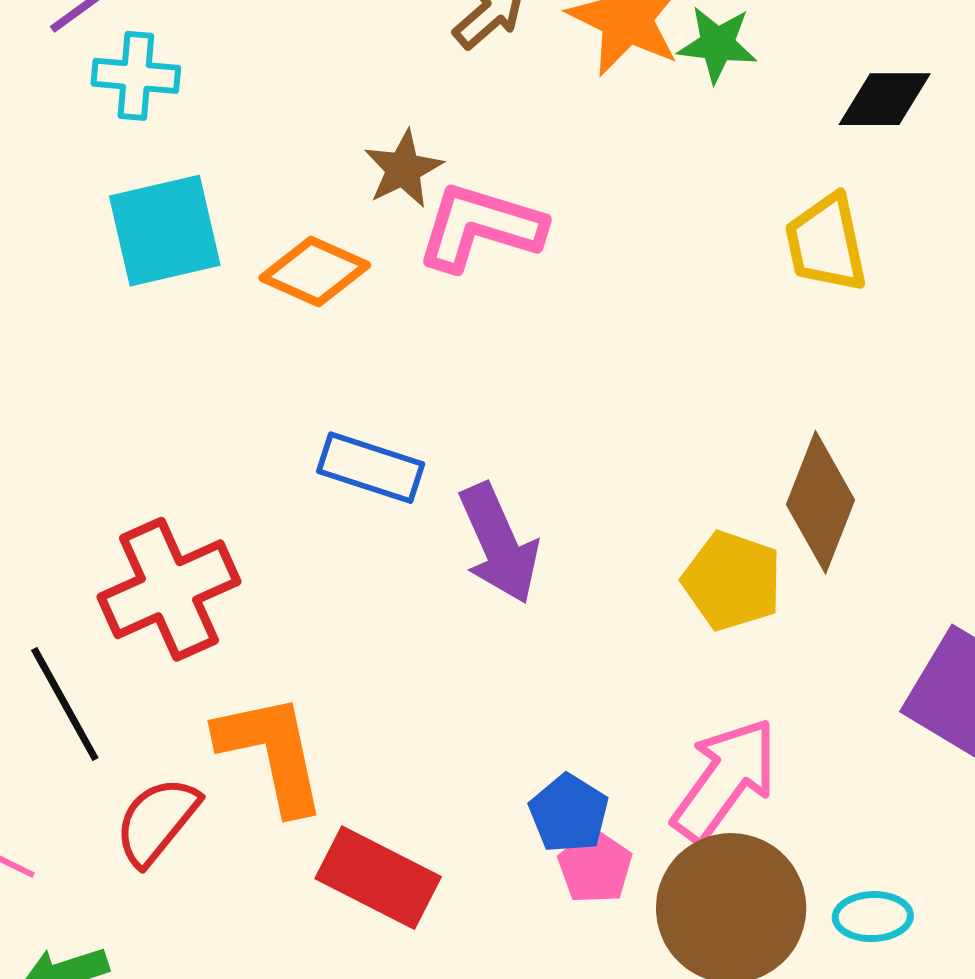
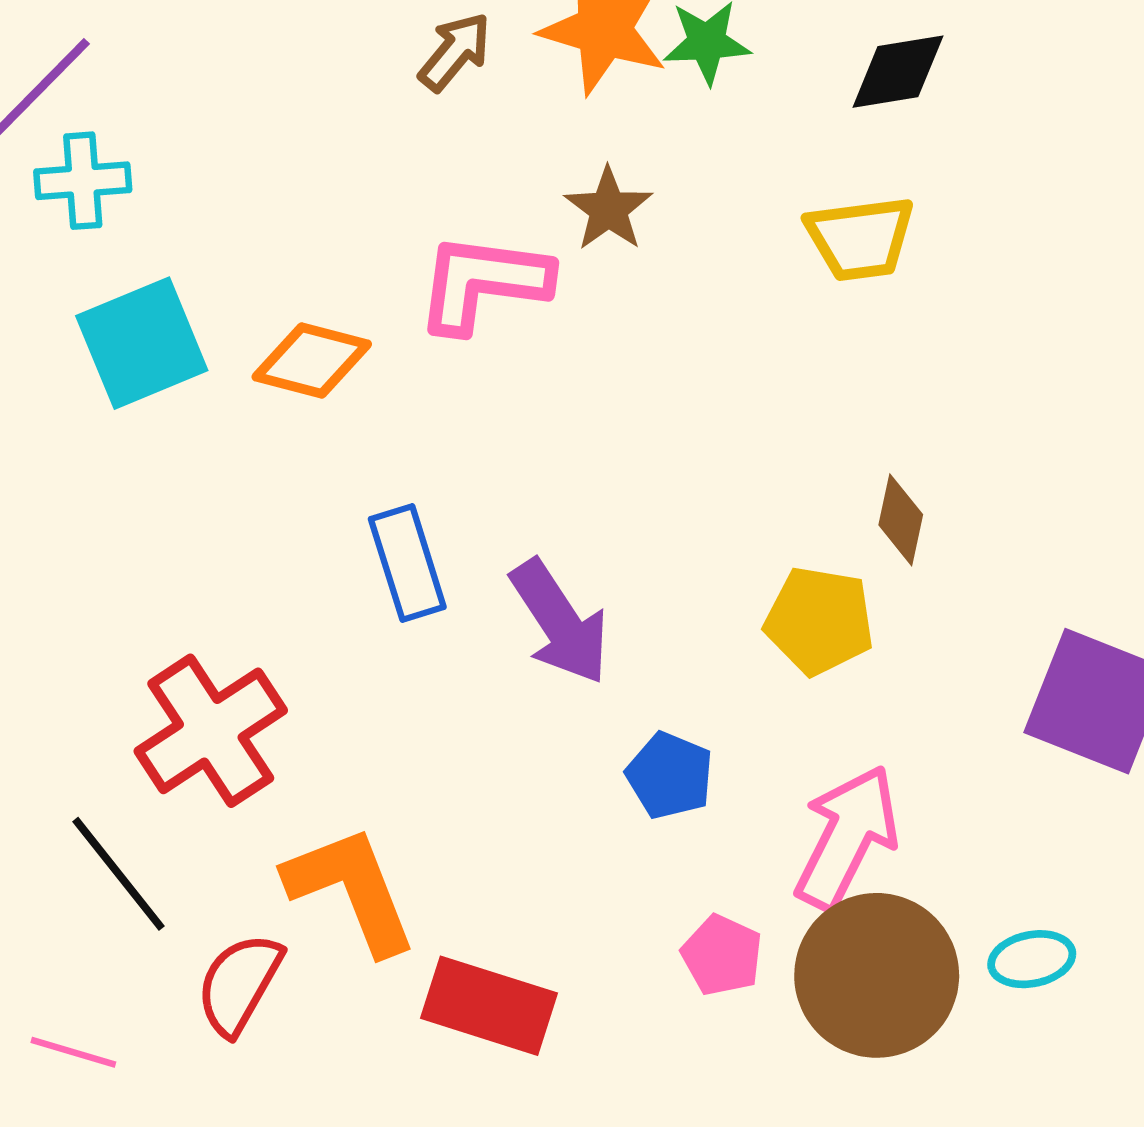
brown star: (403, 169) -> (608, 209), moved
yellow trapezoid: (826, 243) -> (860, 238), turned -76
blue rectangle: (371, 468) -> (407, 563), turned 64
brown diamond: (820, 502) -> (901, 520), size x0.6
blue pentagon: (569, 814) -> (670, 775), moved

